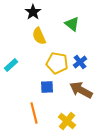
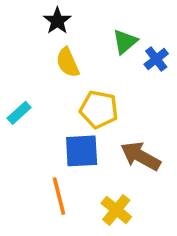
green triangle: (72, 24) -> (125, 42), turned 42
blue cross: (80, 62) -> (156, 59), moved
blue square: (47, 87) -> (82, 151), size x1.5

